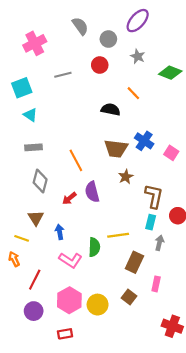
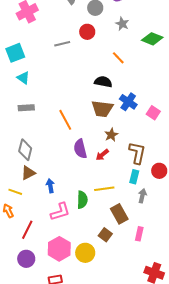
gray line: (63, 75) -> (62, 44), moved
black semicircle: (111, 109) -> (103, 82), moved
gray diamond: (40, 181) -> (25, 150), moved
red arrow: (69, 198) -> (102, 155), moved
brown triangle: (36, 218) -> (28, 173), turned 35
pink L-shape: (70, 260) -> (60, 212), turned -50
brown rectangle: (134, 262) -> (119, 214), turned -54
brown square: (129, 297) -> (105, 235), moved

